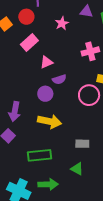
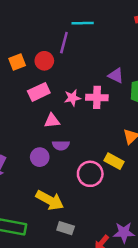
pink star: (62, 23) -> (72, 98), moved
pink cross: (90, 51) -> (97, 97), moved
yellow arrow: (50, 121) -> (50, 200), moved

